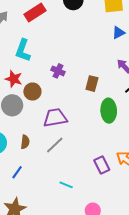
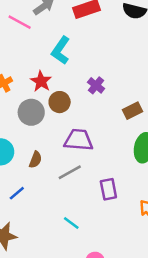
brown rectangle: (92, 84) -> (133, 111), turned 35
purple rectangle: (102, 165) -> (108, 189), moved

